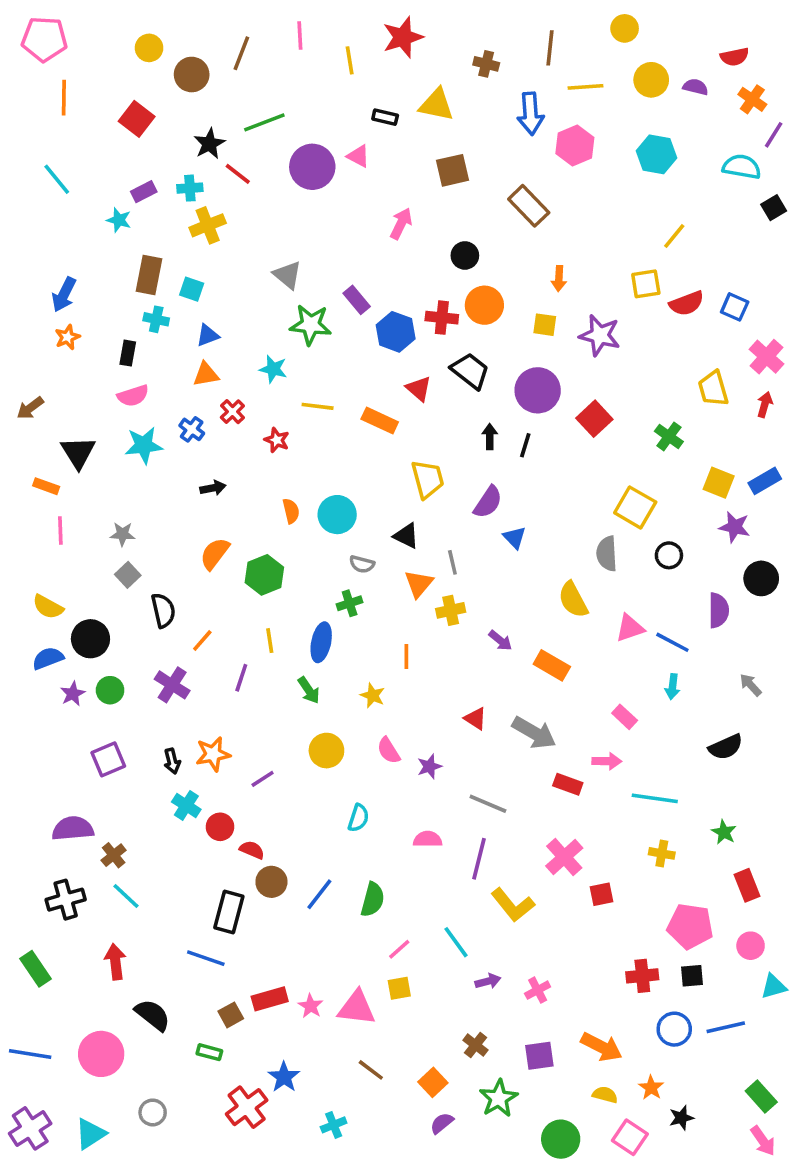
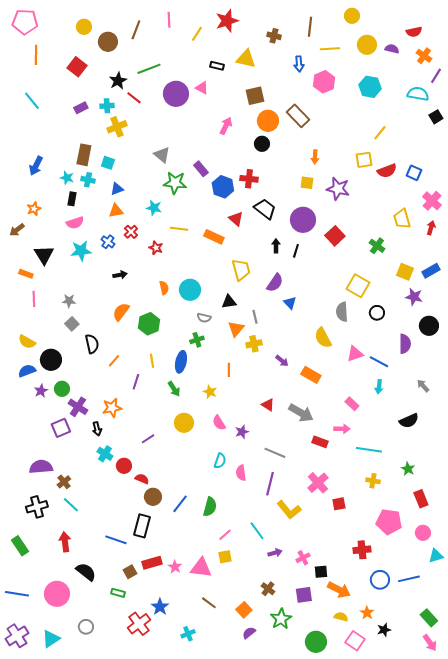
yellow line: (350, 60) -> (197, 34), turned 42
blue arrow: (531, 114) -> (299, 64), size x0.7
cyan star: (119, 220) -> (67, 178), moved
orange circle: (484, 305) -> (268, 121), moved
orange star: (67, 337) -> (34, 209), moved
black triangle: (406, 536) -> (229, 302), turned -35
purple cross: (172, 685) -> (78, 407), moved
orange star: (213, 754) -> (112, 408), moved
cyan semicircle: (358, 818) -> (220, 461), moved
pink semicircle: (428, 839) -> (241, 473), turned -98
black rectangle: (229, 912) -> (142, 526), moved
black square: (692, 976) -> (321, 572), moved

